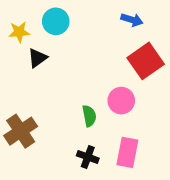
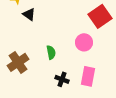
black triangle: (37, 58) -> (29, 14), turned -48
green semicircle: (89, 116) -> (51, 52), moved

